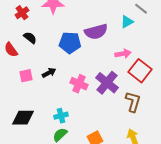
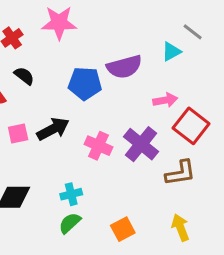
black arrow: (49, 73) -> (53, 129), size x1.5
brown L-shape: (133, 102) -> (180, 173), turned 65

